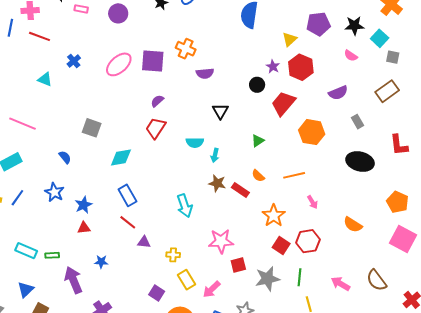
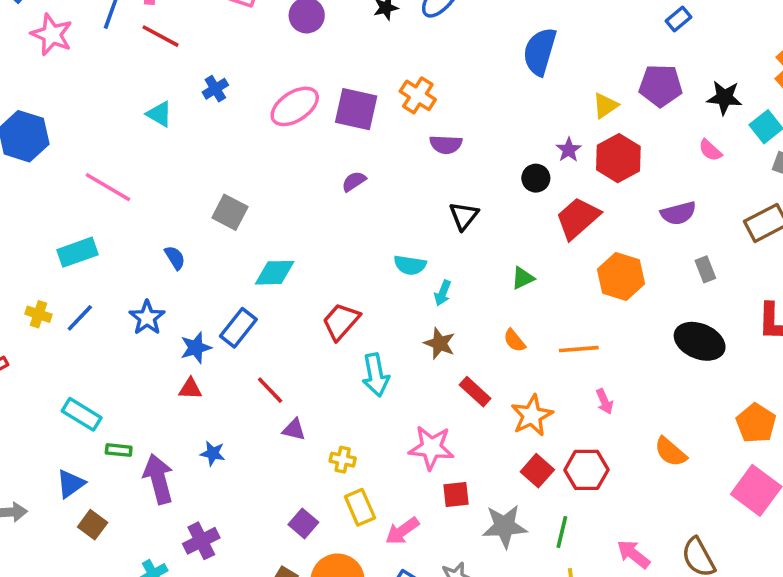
red trapezoid: (156, 128) -> (341, 321), moved
red rectangle: (240, 190) -> (475, 392), moved
blue rectangle: (127, 195) -> (238, 328), moved, turned 60
green rectangle: (52, 255) -> (119, 450), moved

